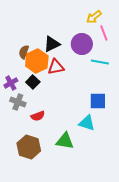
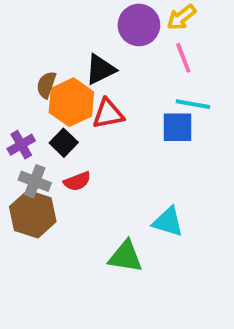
pink line: (104, 33) -> (183, 58), moved
purple circle: (82, 44) -> (139, 25), moved
blue square: (98, 101) -> (178, 127), moved
red semicircle: (38, 116) -> (77, 181), moved
brown hexagon: (29, 147) -> (33, 214), moved

